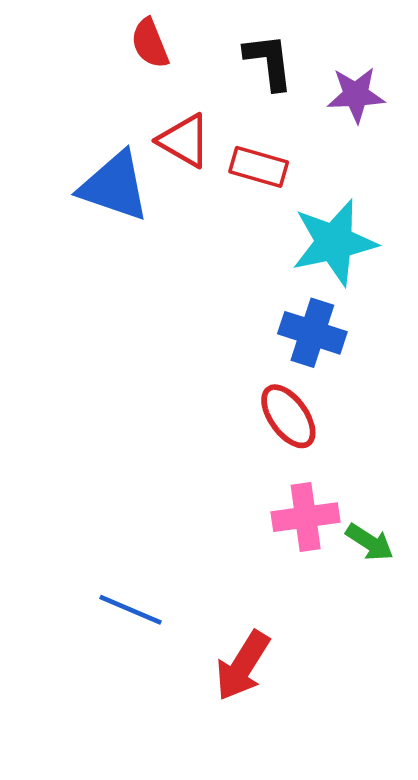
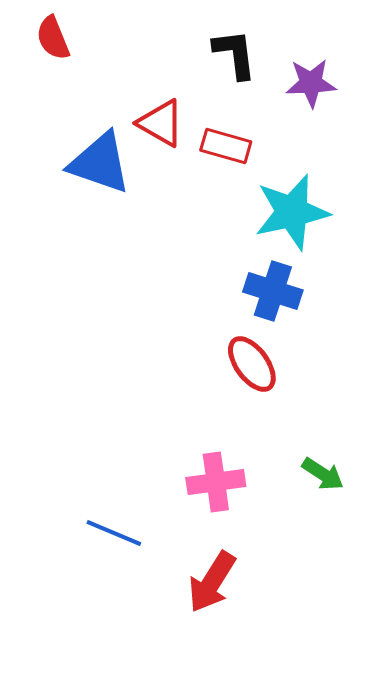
red semicircle: (150, 43) -> (53, 38), moved
pink cross: (306, 517) -> (216, 482), moved

